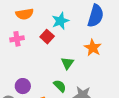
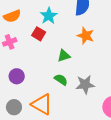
green triangle: (67, 63) -> (64, 56), turned 48
purple circle: (23, 86) -> (17, 76), moved

